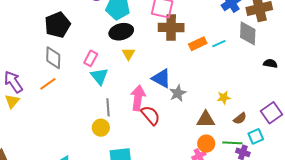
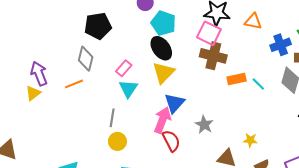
black ellipse: (121, 32) -> (161, 48), turned 55
cyan line: (219, 44) -> (258, 84), turned 56
yellow triangle: (128, 54) -> (163, 73), size x1.6
blue triangle: (161, 78) -> (174, 103), moved, turned 30
gray star: (178, 93) -> (204, 125), turned -30
gray line: (108, 107) -> (112, 118), moved

